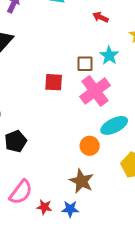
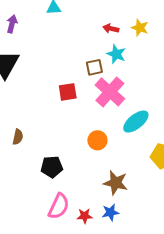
red arrow: (100, 17) -> (111, 29), moved
black pentagon: (16, 141) -> (52, 167), moved, turned 30
orange circle: (90, 146) -> (97, 140), moved

